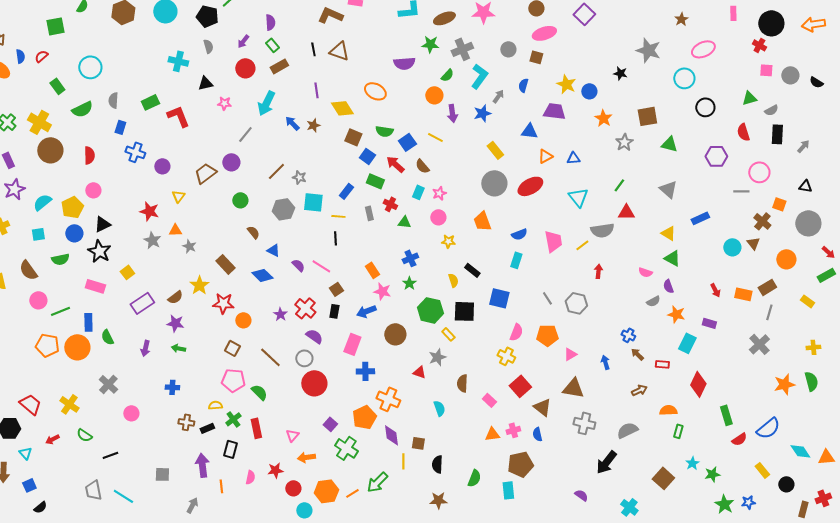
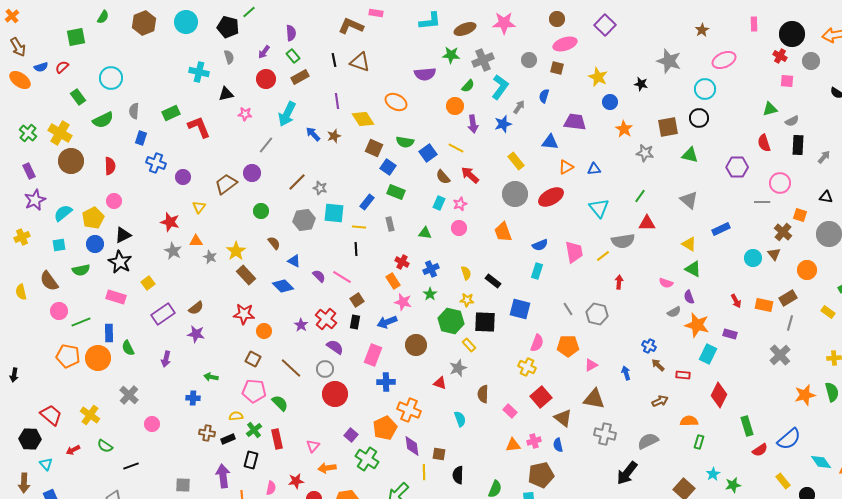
blue semicircle: (20, 56) -> (41, 67), turned 80
gray circle: (790, 75) -> (811, 61), moved
yellow star: (566, 84) -> (598, 77), moved
black circle: (705, 107) -> (699, 118), moved
gray star: (624, 142) -> (645, 153), turned -30
red arrow: (395, 164) -> (470, 175), moved
red cross: (390, 204) -> (402, 262), moved
yellow star: (448, 241) -> (467, 300), moved
yellow semicircle: (453, 280) -> (466, 273), moved
yellow star: (199, 285) -> (236, 251), moved
orange star: (676, 314) -> (697, 325), size x1.4
green arrow: (178, 348) -> (211, 377), moved

